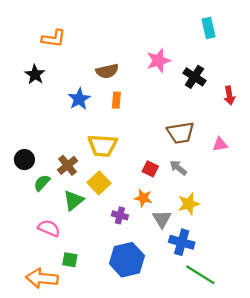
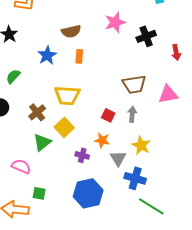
black cross: (194, 77) -> (146, 36), turned 36
pink triangle: (220, 144) -> (168, 94), size x1.5
gray arrow: (178, 168) -> (132, 114), turned 56
green semicircle: (42, 183) -> (13, 76), moved
yellow star: (189, 204) -> (141, 145), turned -30

